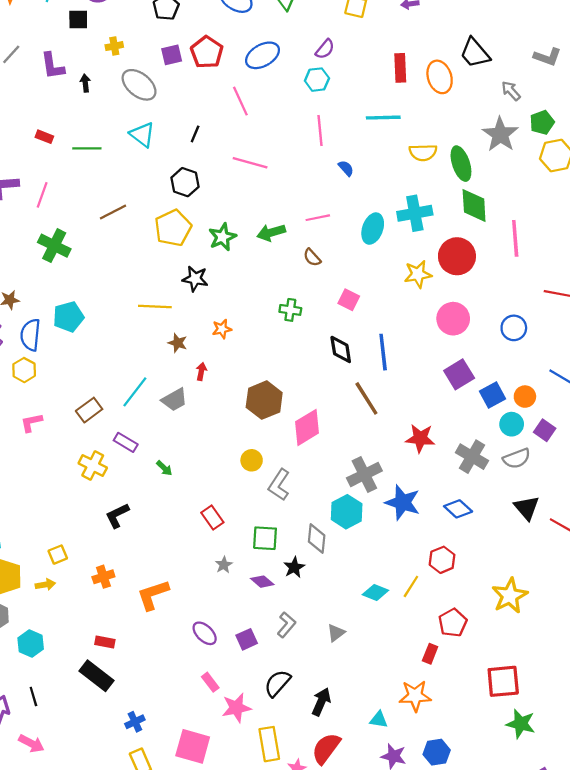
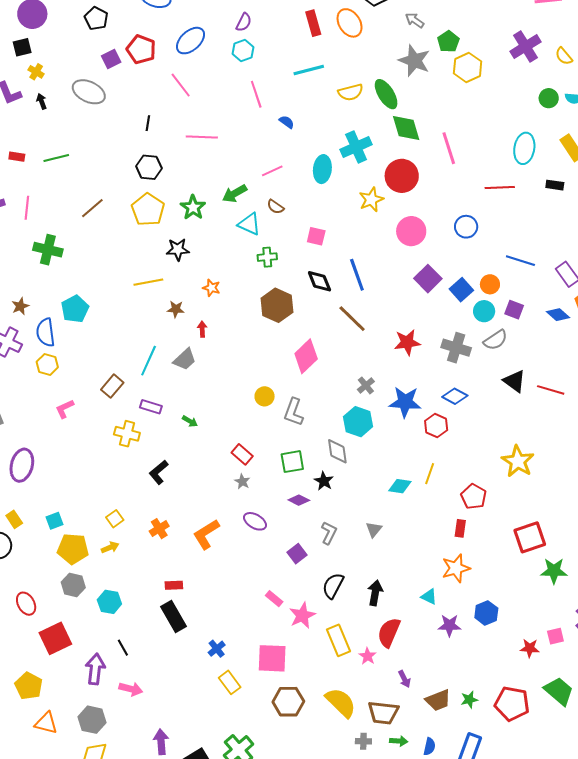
yellow cross: (114, 46) -> (36, 72), moved, turned -35
cyan triangle: (142, 135) -> (249, 224), moved
orange star: (222, 329) -> (211, 288), turned -30
brown hexagon: (264, 400) -> (277, 305), moved
gray cross: (364, 474) -> (366, 385), size x0.6
red hexagon: (442, 560) -> (436, 426), moved
gray star: (224, 565) -> (242, 482), moved
purple ellipse: (205, 633) -> (255, 521), moved
black rectangle: (96, 676) -> (174, 616), turned 36
cyan triangle: (379, 720) -> (429, 597), turned 30

